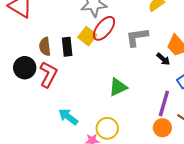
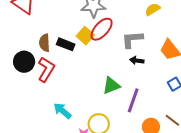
black rectangle: (67, 47) -> (66, 44), turned -66
black arrow: (163, 59) -> (137, 60), moved, turned 144
purple line: (164, 104) -> (133, 100), moved

